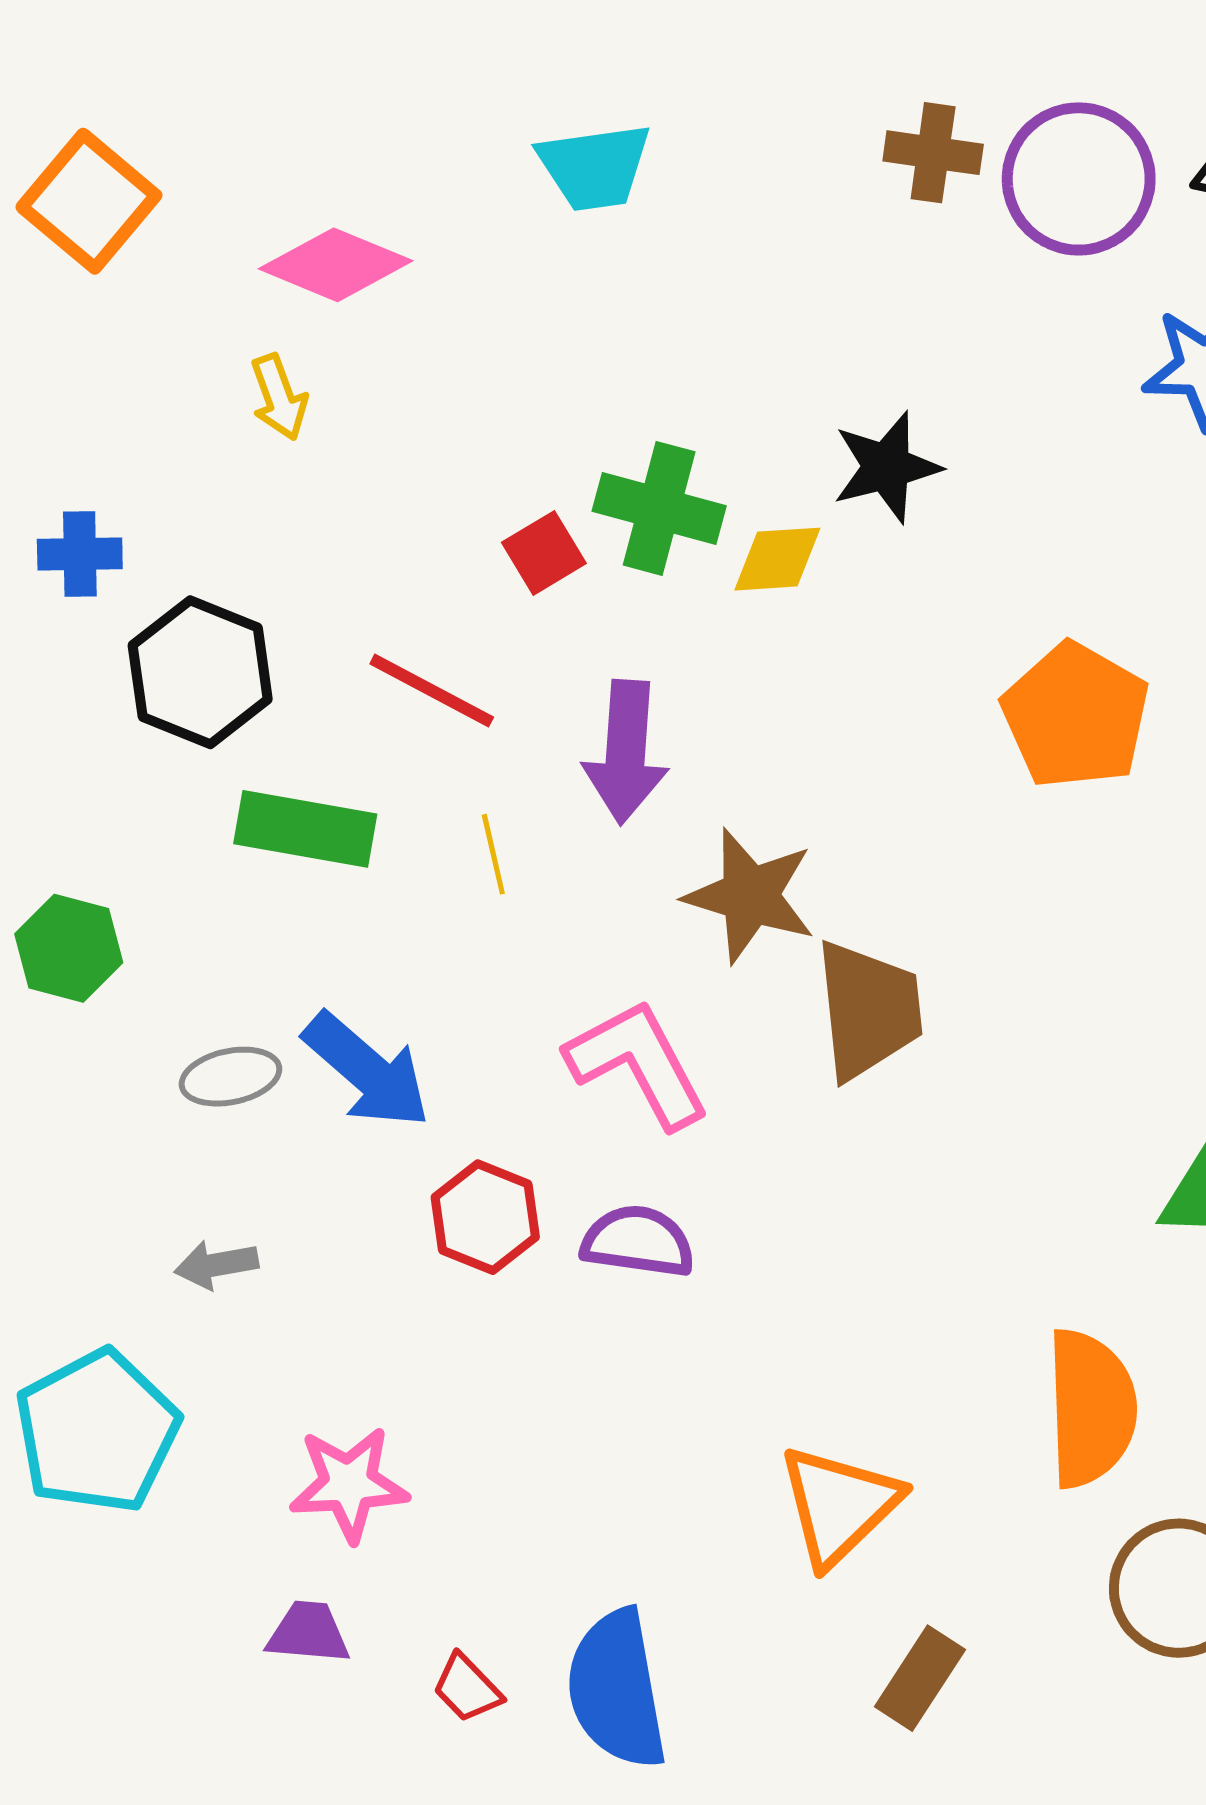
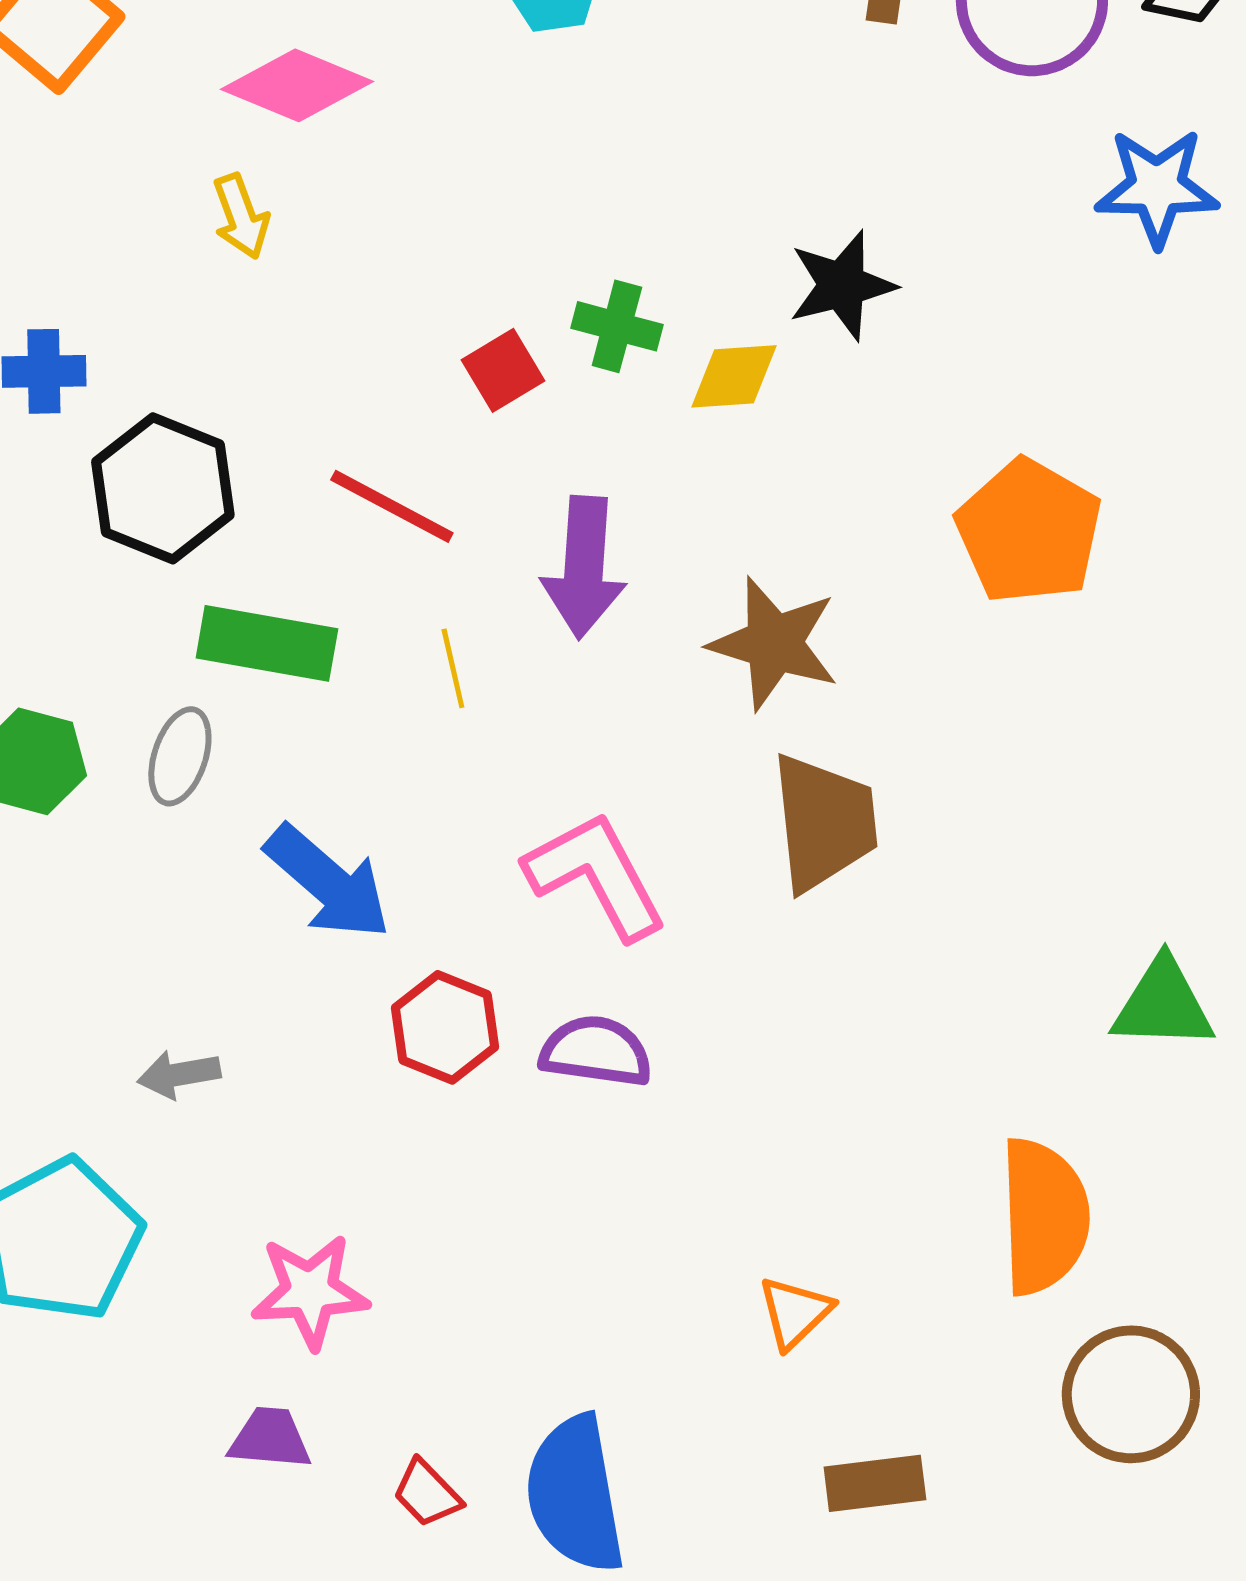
green cross: (659, 508) -> (617, 326), size x0.7
brown star: (750, 896) -> (774, 643), moved
gray ellipse: (230, 1077) -> (180, 756), moved, turned -60
orange triangle: (839, 1505) -> (795, 1312), size x0.6
brown rectangle: (920, 1678) -> (875, 1483), turned 50

